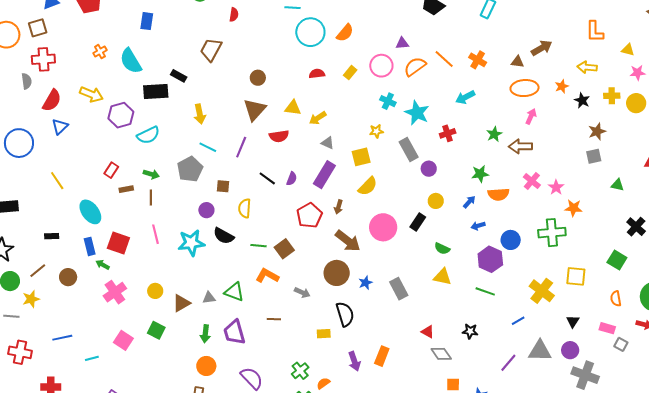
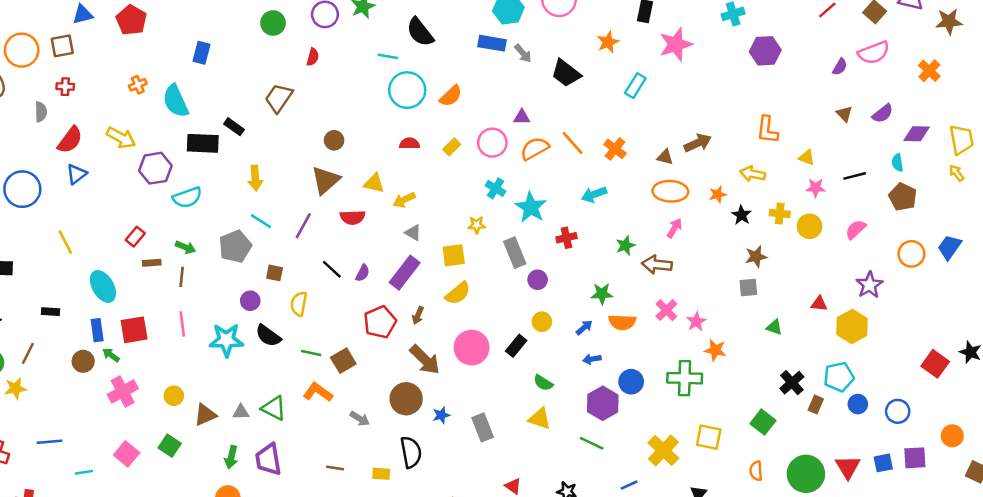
red cross: (43, 59) -> (65, 87), size x0.6
red square: (118, 243) -> (134, 330), turned -35
brown line: (38, 271) -> (28, 353), turned -30
brown circle: (68, 277) -> (83, 361), moved
brown line: (274, 319) -> (335, 468), moved

